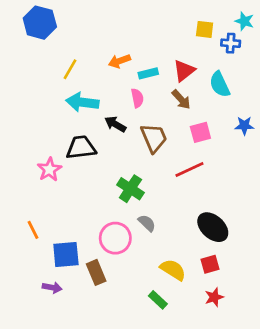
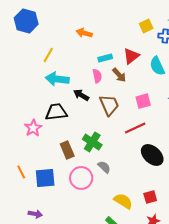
yellow square: (205, 29) -> (146, 26), turned -32
orange arrow: (119, 61) -> (84, 33), moved, turned 35
brown arrow: (181, 99) -> (119, 75), moved
black ellipse: (213, 227) -> (152, 155), moved
blue square: (66, 255) -> (45, 178), moved
brown rectangle: (96, 272) -> (67, 150), moved

